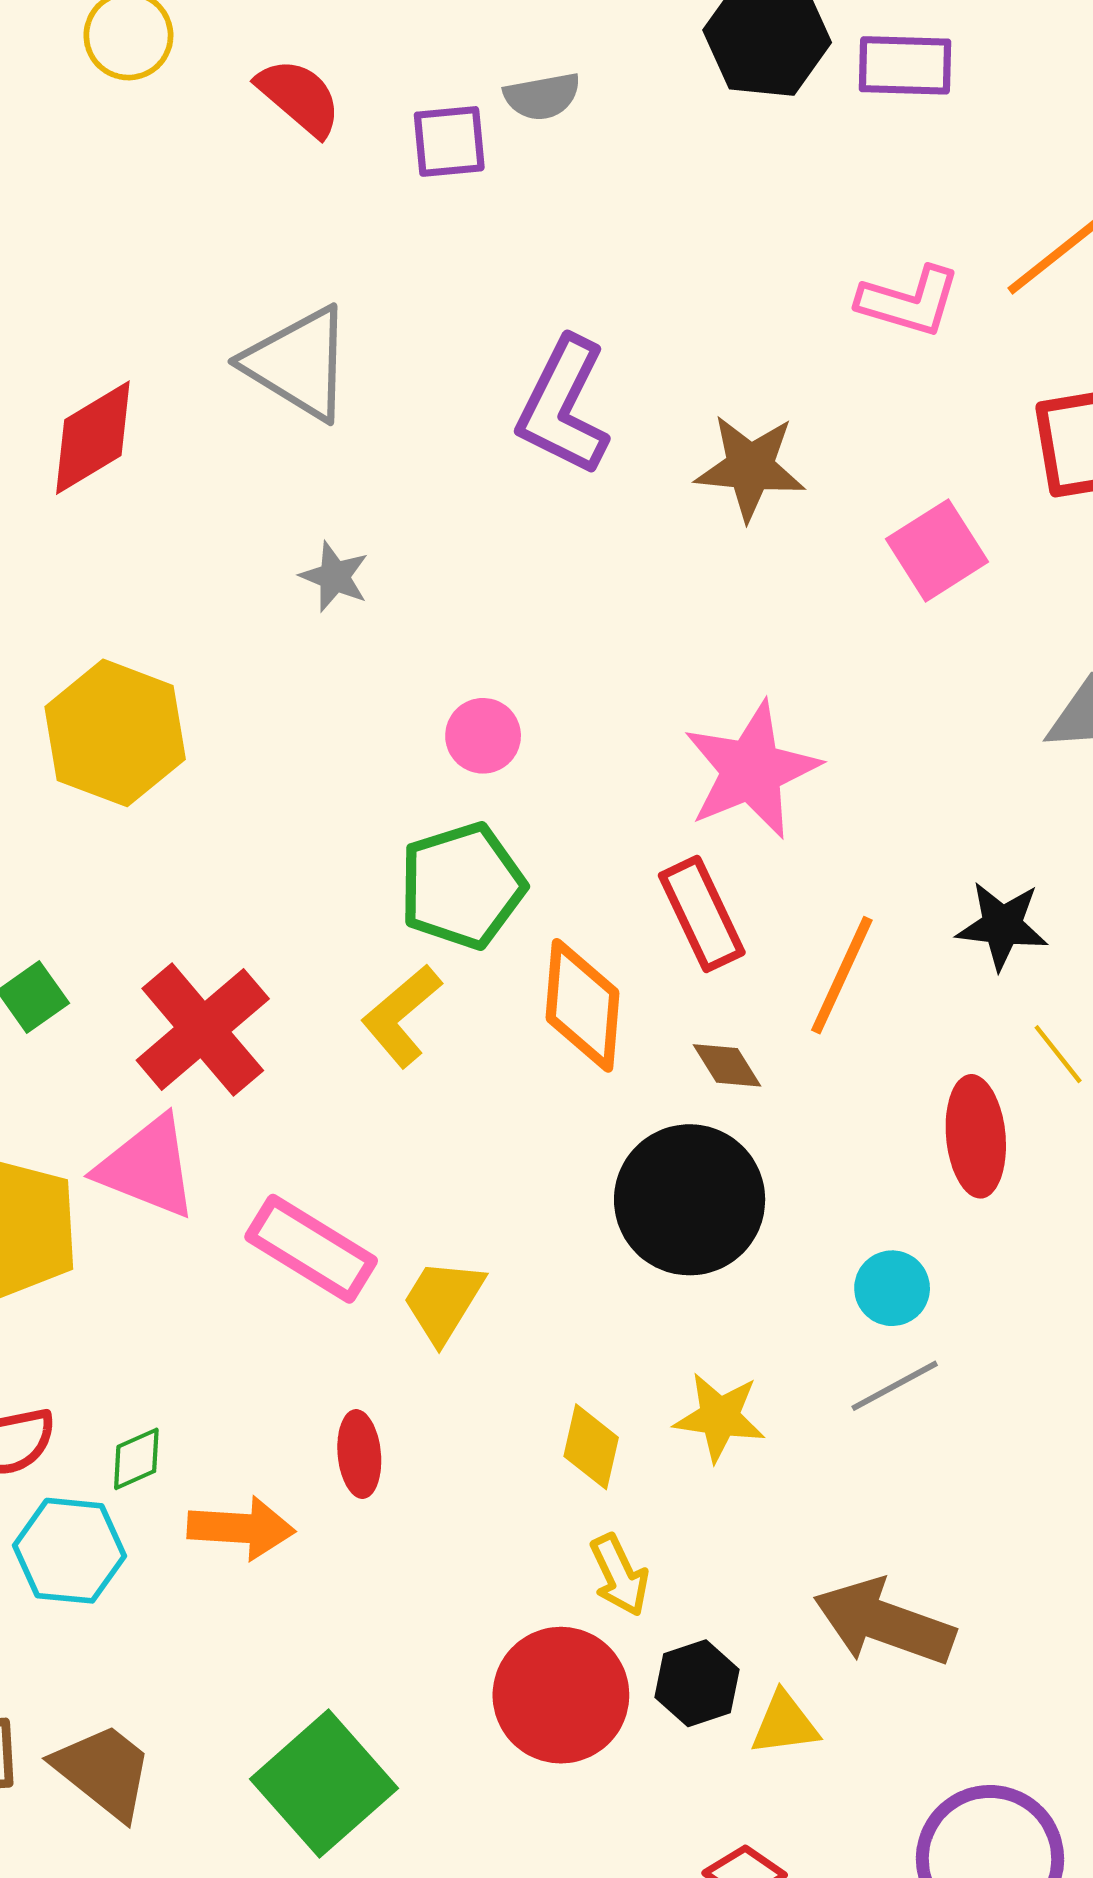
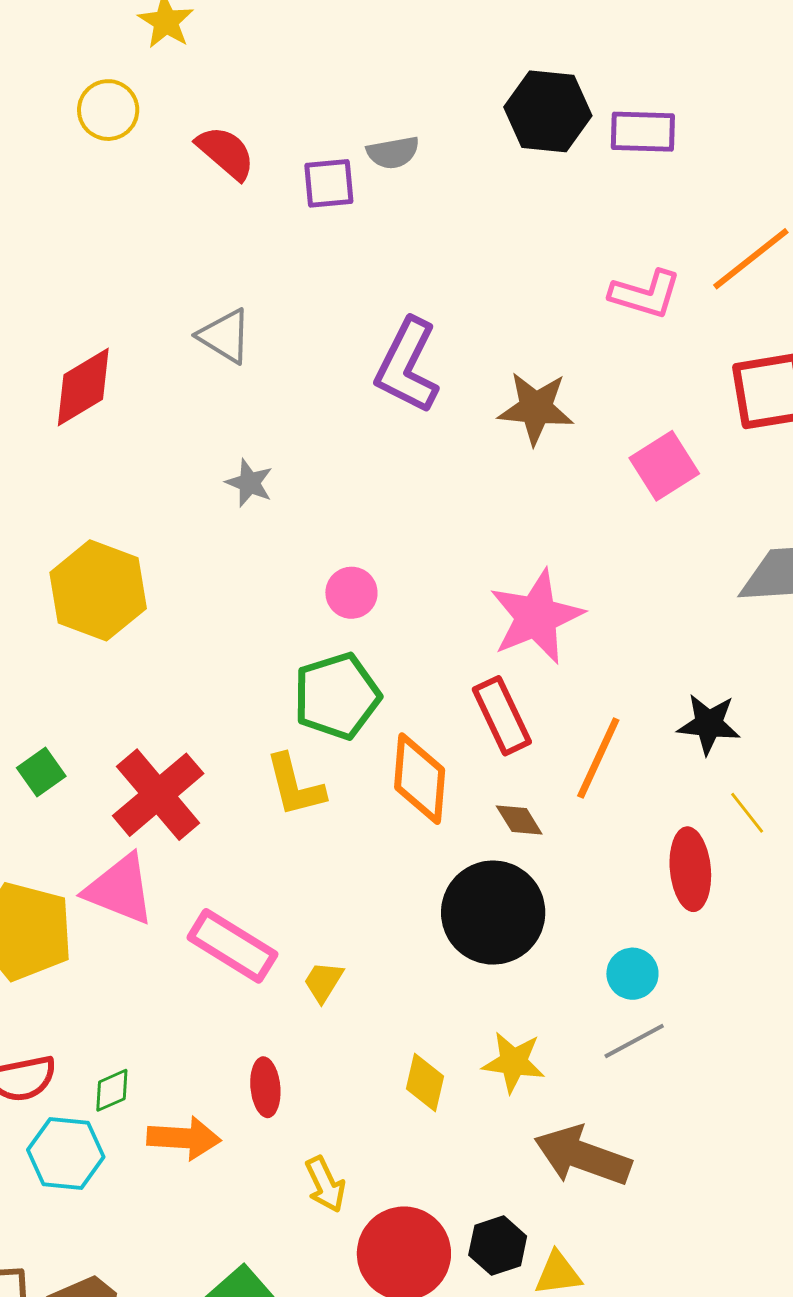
gray triangle: (298, 363) -> (225, 336), size x0.7
yellow L-shape: (401, 1016) -> (295, 785), turned -64
yellow trapezoid: (443, 1301) -> (323, 982), size x0.7
yellow arrow: (619, 1575) -> (325, 1184), moved
brown arrow: (884, 1622) -> (583, 1156), moved

